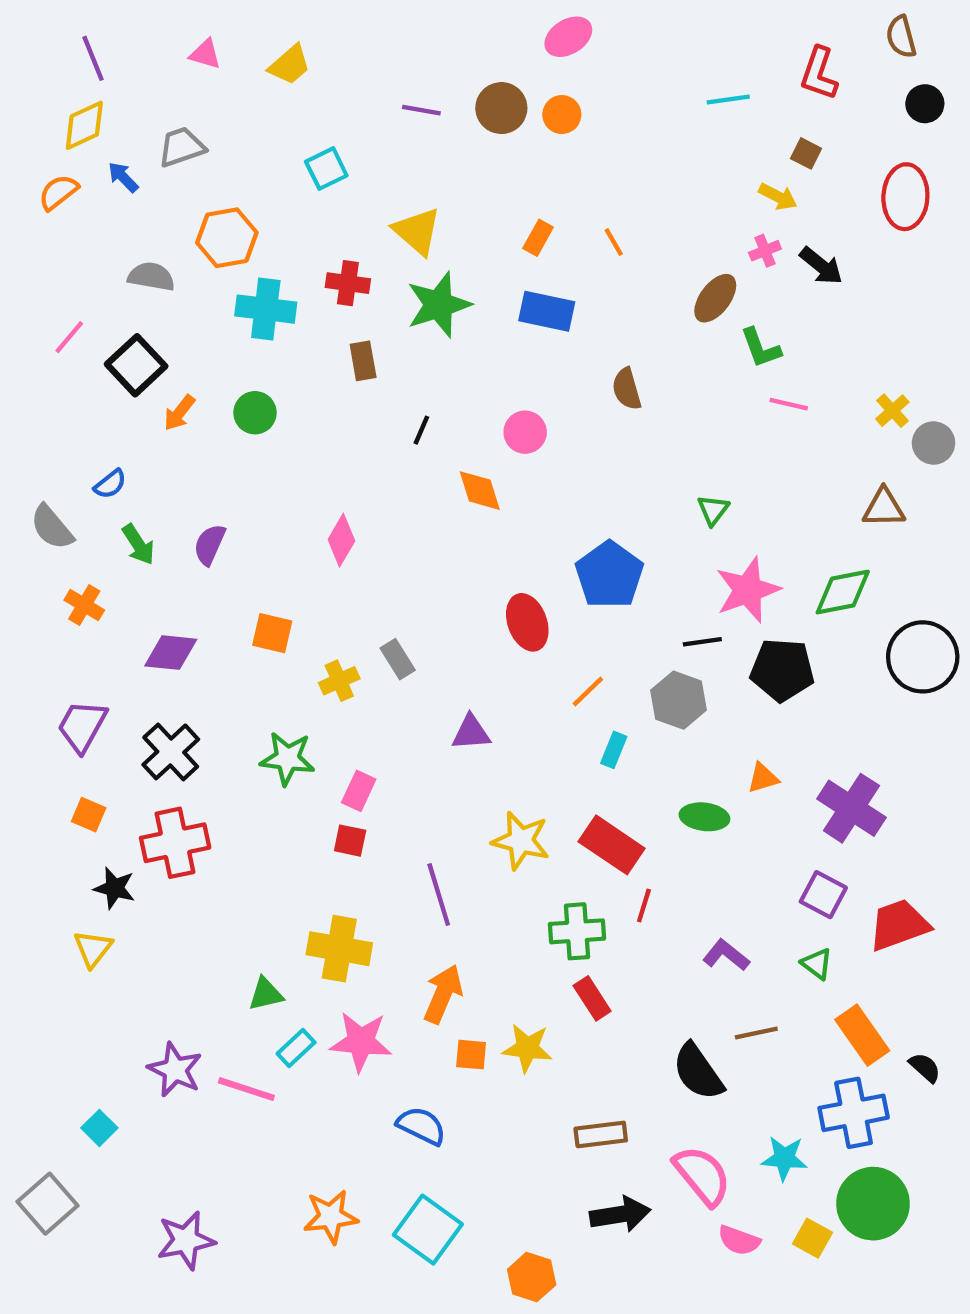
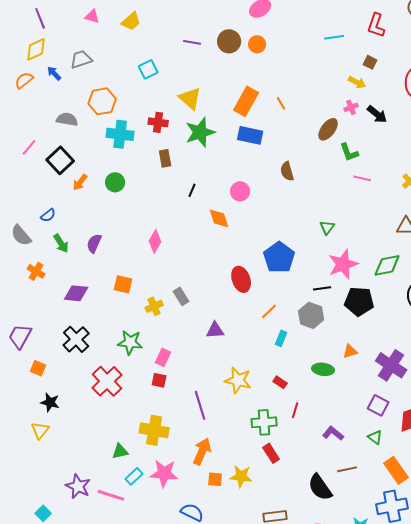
orange rectangle: (538, 238) -> (246, 101), size x1.8
purple trapezoid: (82, 726) -> (20, 336), moved
red cross: (175, 843) -> (107, 381), moved, turned -32
red rectangle: (612, 845) -> (280, 382), size x0.5

